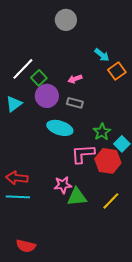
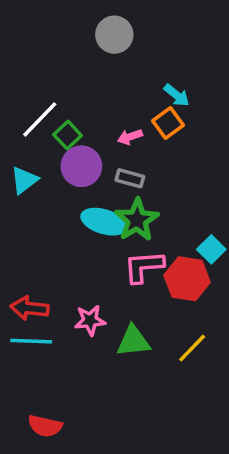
orange square: (117, 71) -> (168, 123), moved
green star: (102, 132) -> (137, 220), moved, size x1.4
pink star: (63, 185) -> (90, 320), moved

